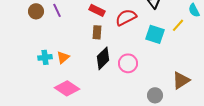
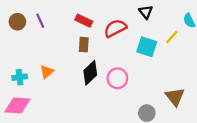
cyan cross: (45, 57) -> (20, 77), moved
brown triangle: (181, 80) -> (175, 97), turned -36
pink diamond: (67, 88) -> (17, 105), moved, turned -30

